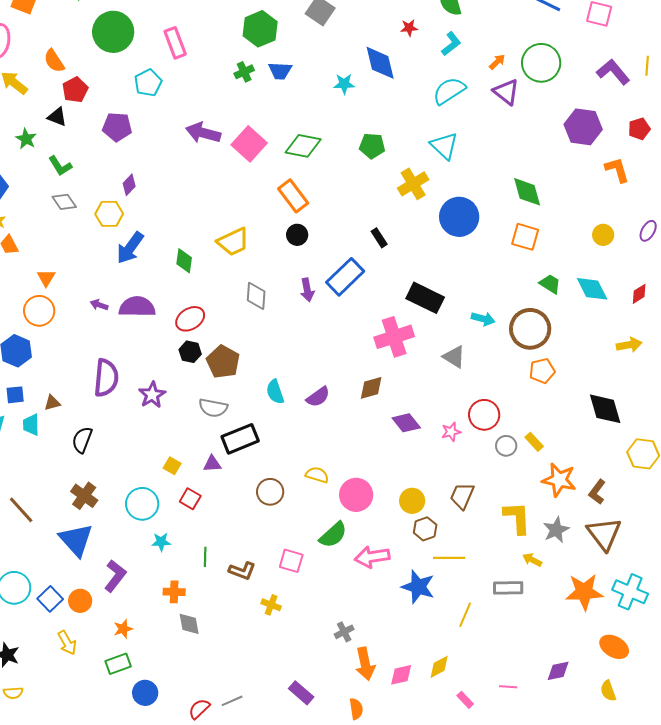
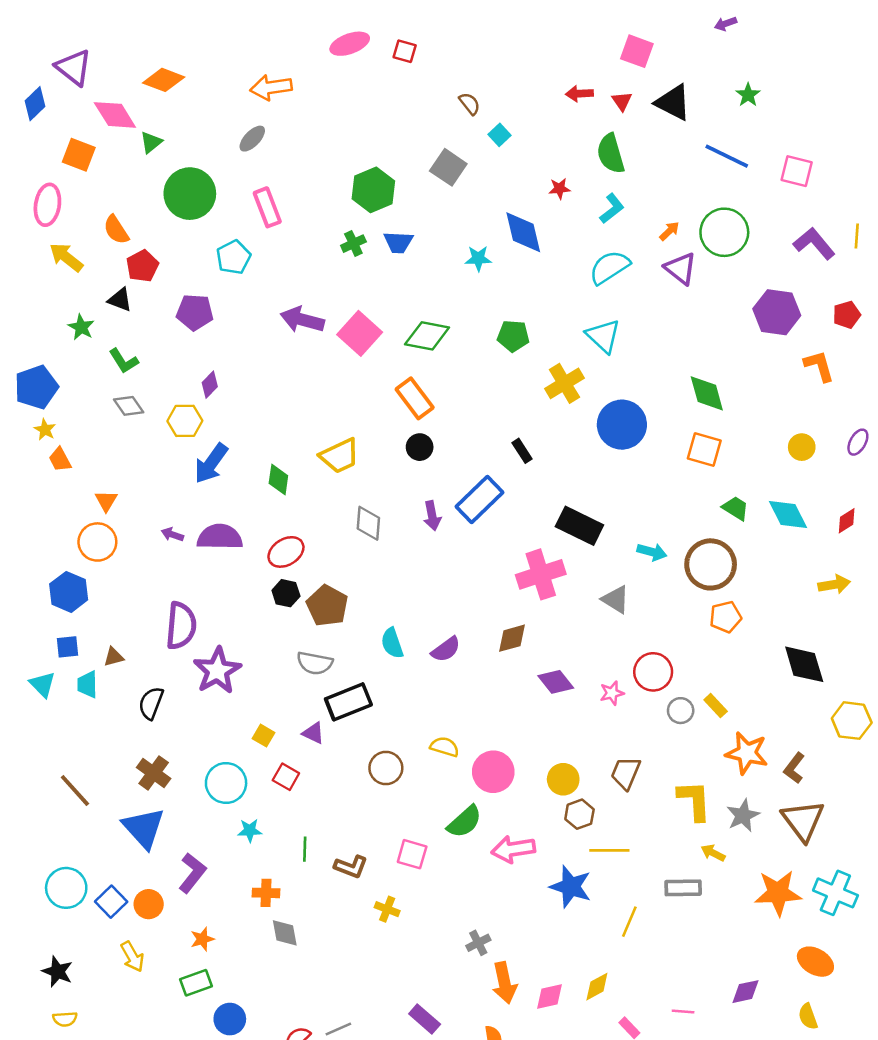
purple star: (152, 395) -> (217, 671), moved, size x1.4
purple triangle: (212, 464) -> (313, 733), turned 30

